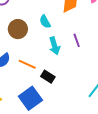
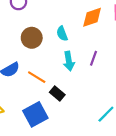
purple line: (77, 40) -> (94, 58), turned 32

